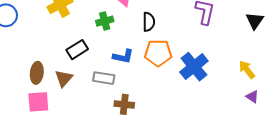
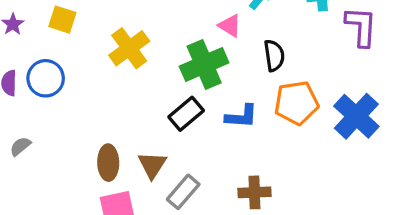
green cross: (105, 21) -> (204, 64), size x1.6
black rectangle: (77, 50) -> (186, 114), moved
gray rectangle: (104, 78) -> (183, 192), moved, turned -50

